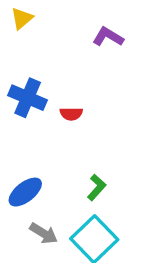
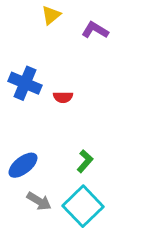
yellow triangle: (22, 18) -> (51, 15), moved

